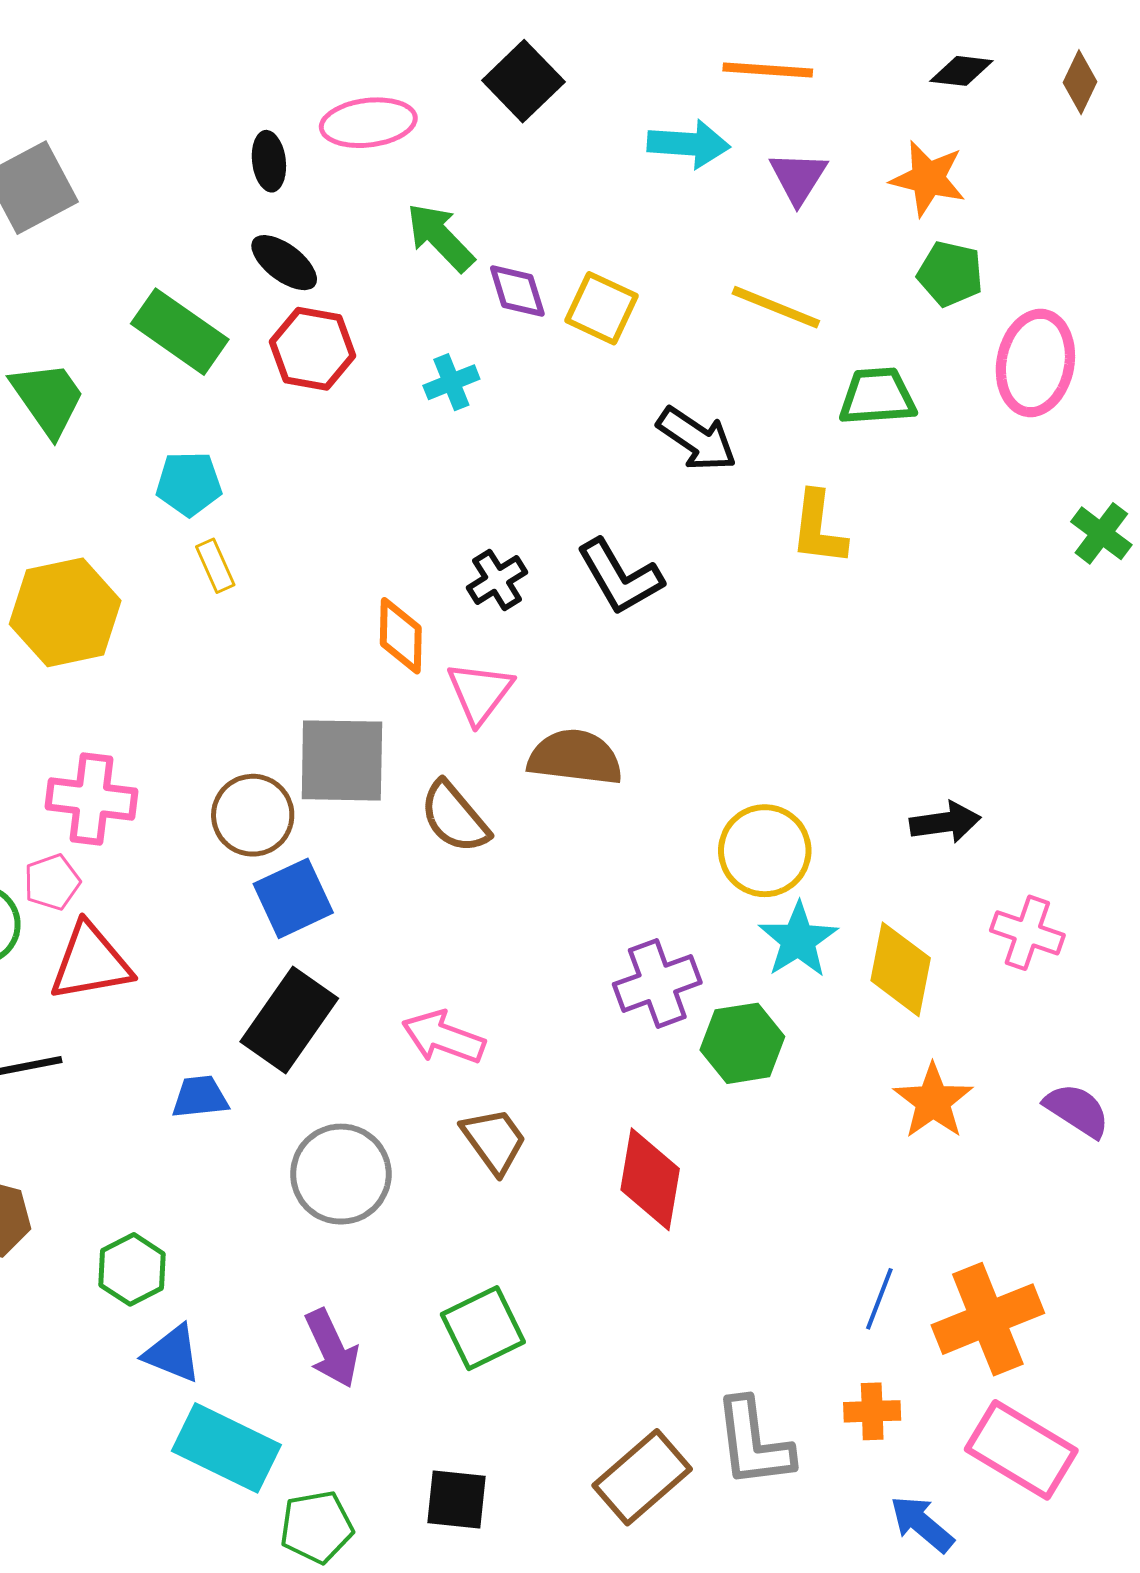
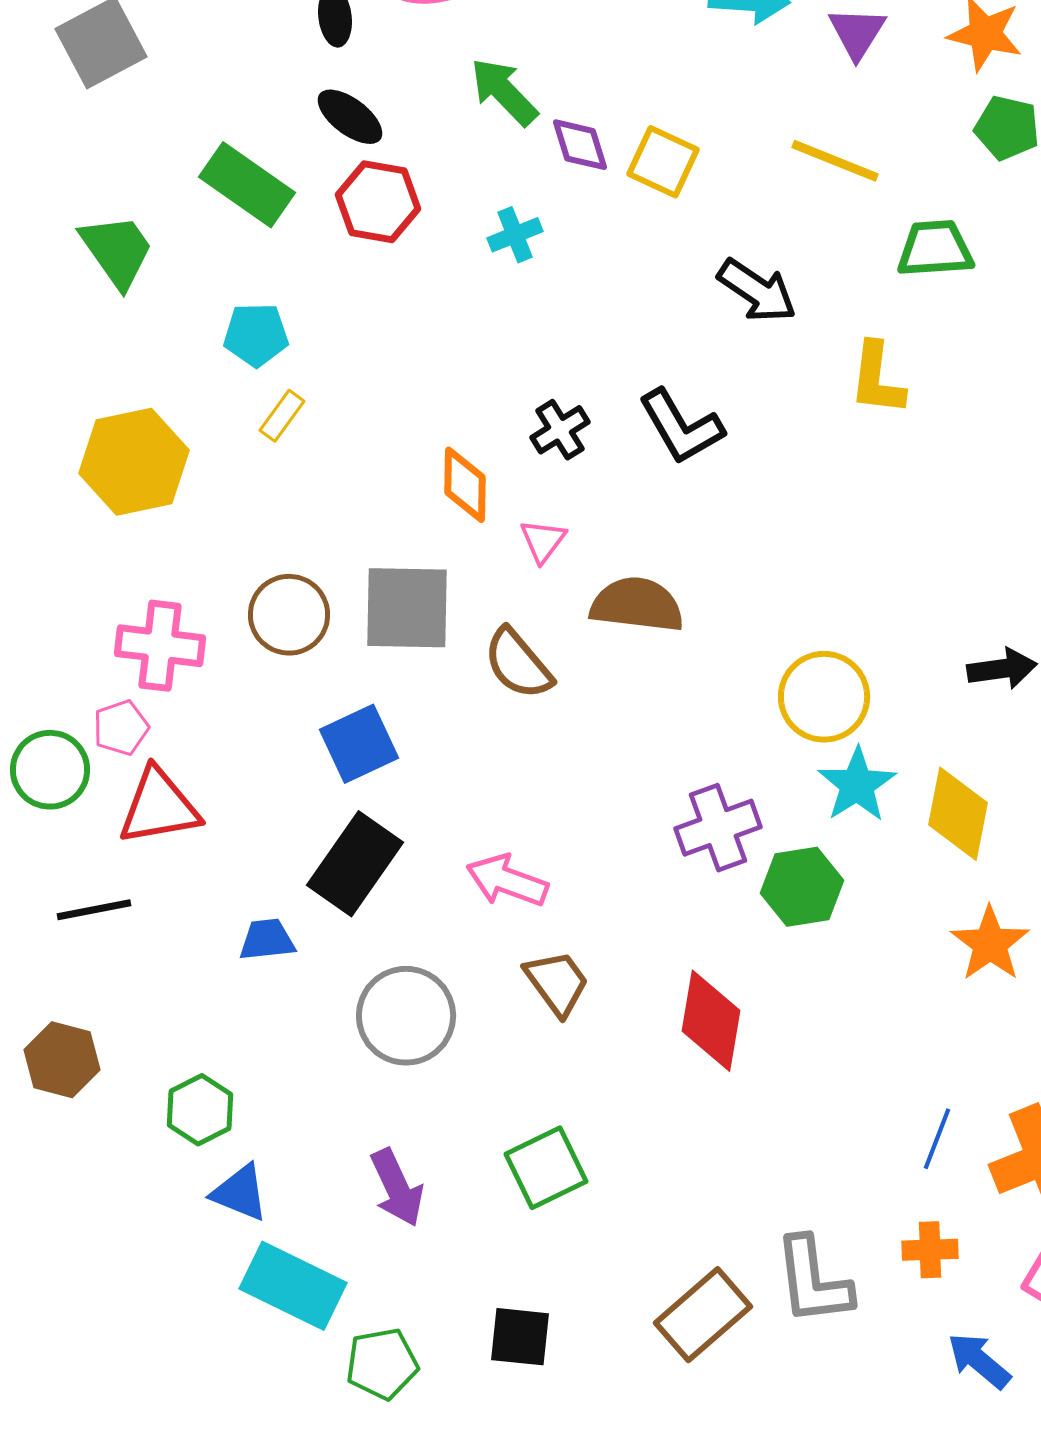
yellow rectangle: (215, 566) -> (282, 416), turned 60
pink triangle: (480, 692) -> (543, 541), size x0.7
brown circle: (253, 815) -> (289, 615), moved

